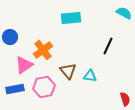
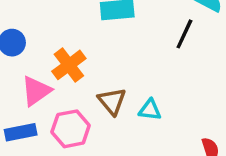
black line: (108, 46) -> (184, 34), moved

